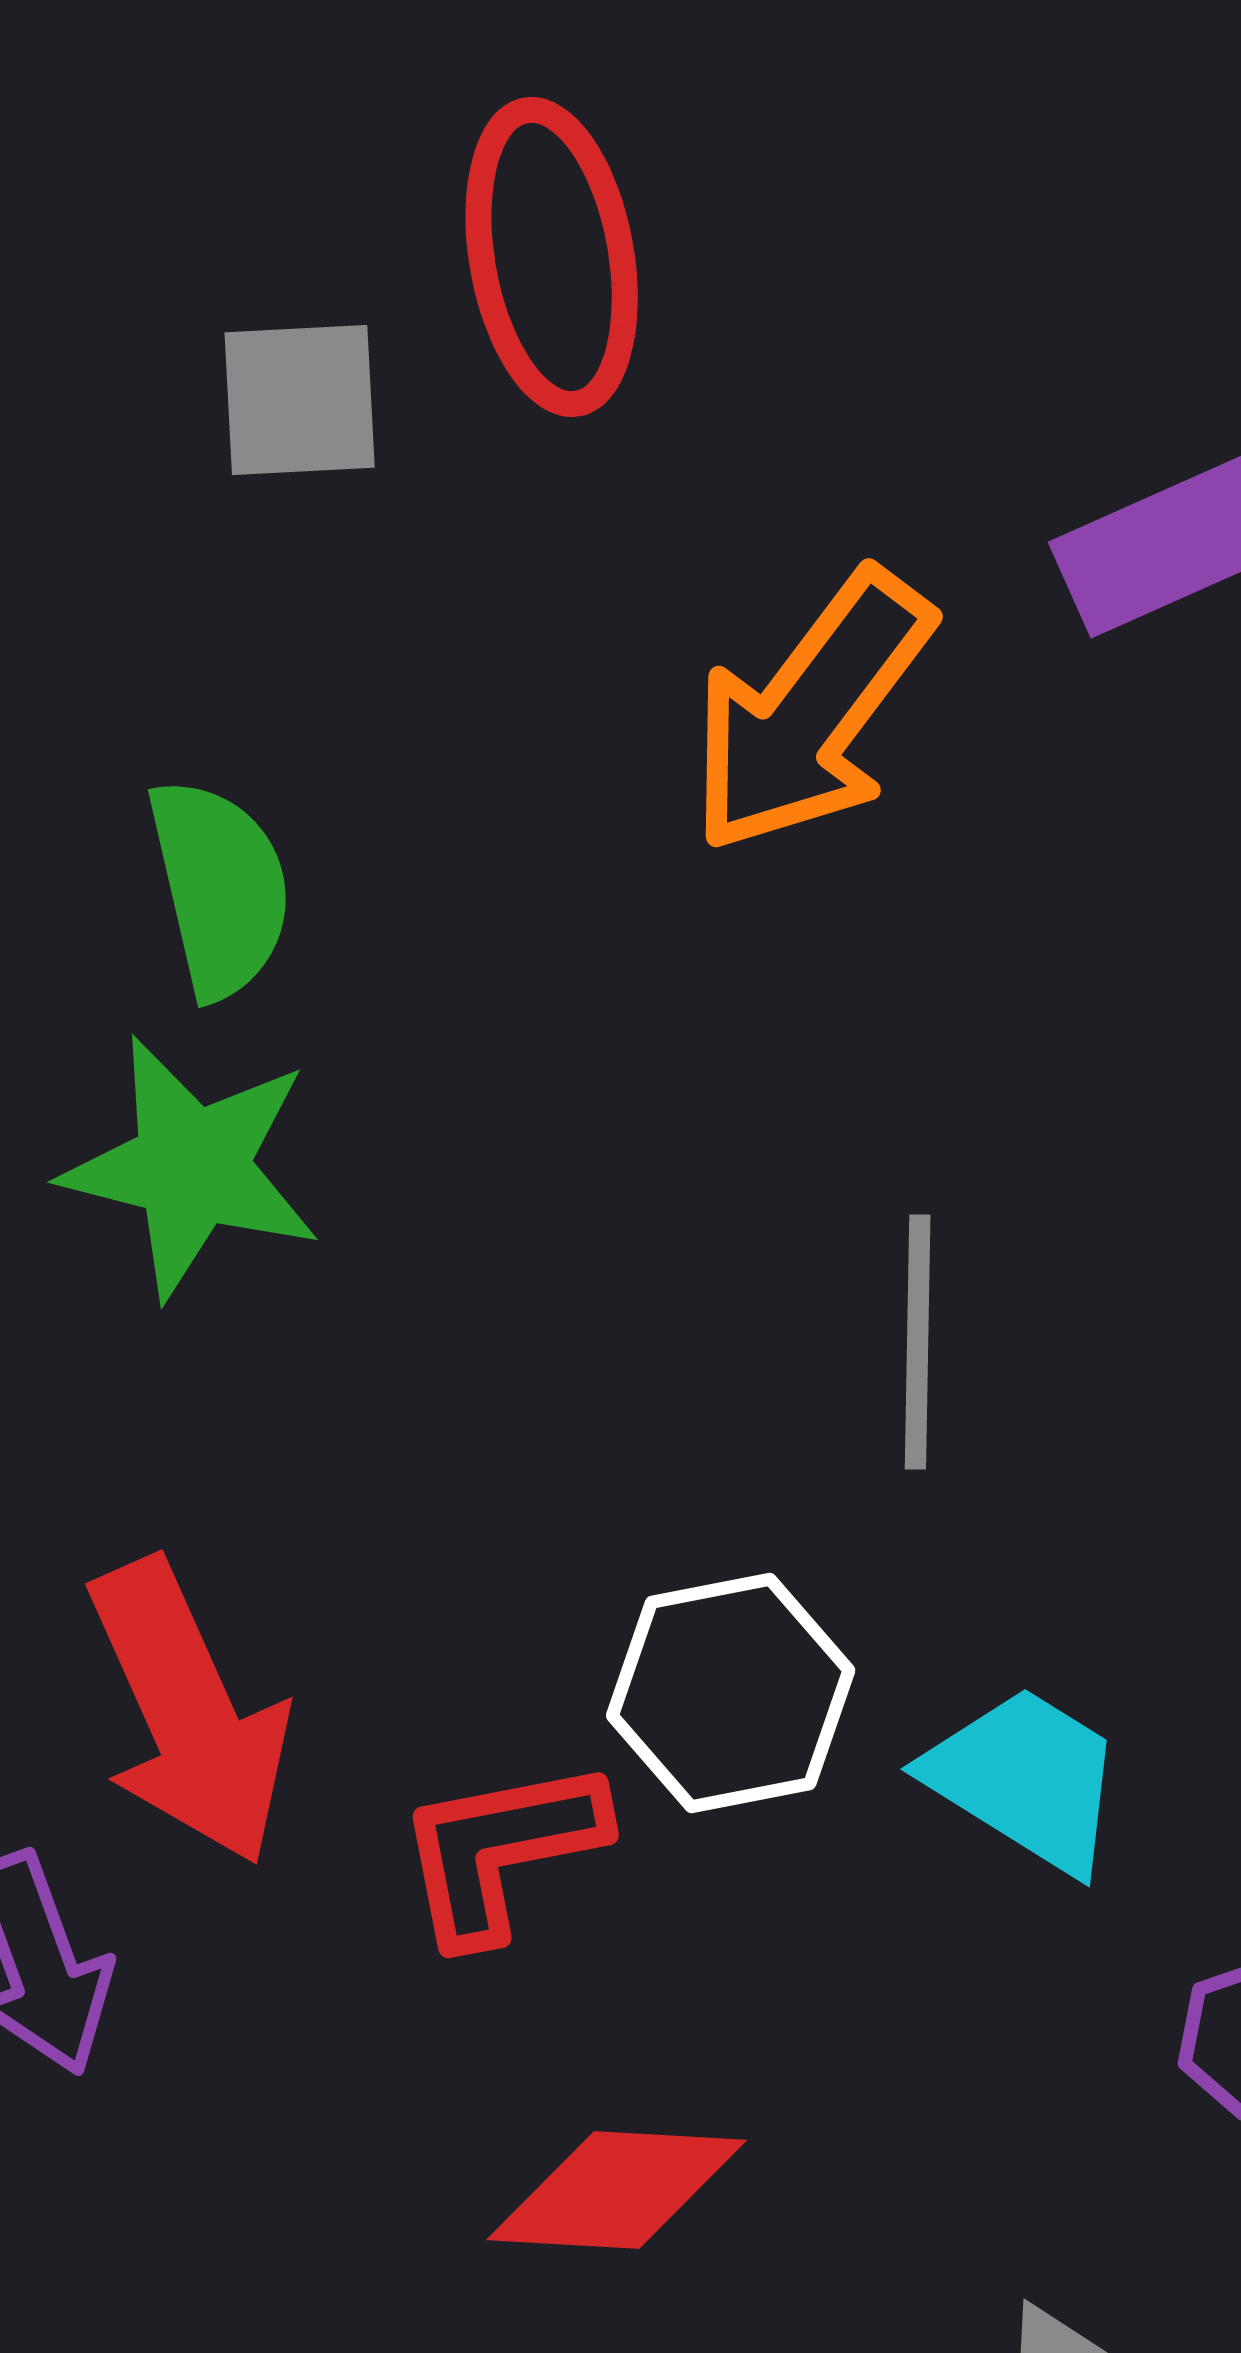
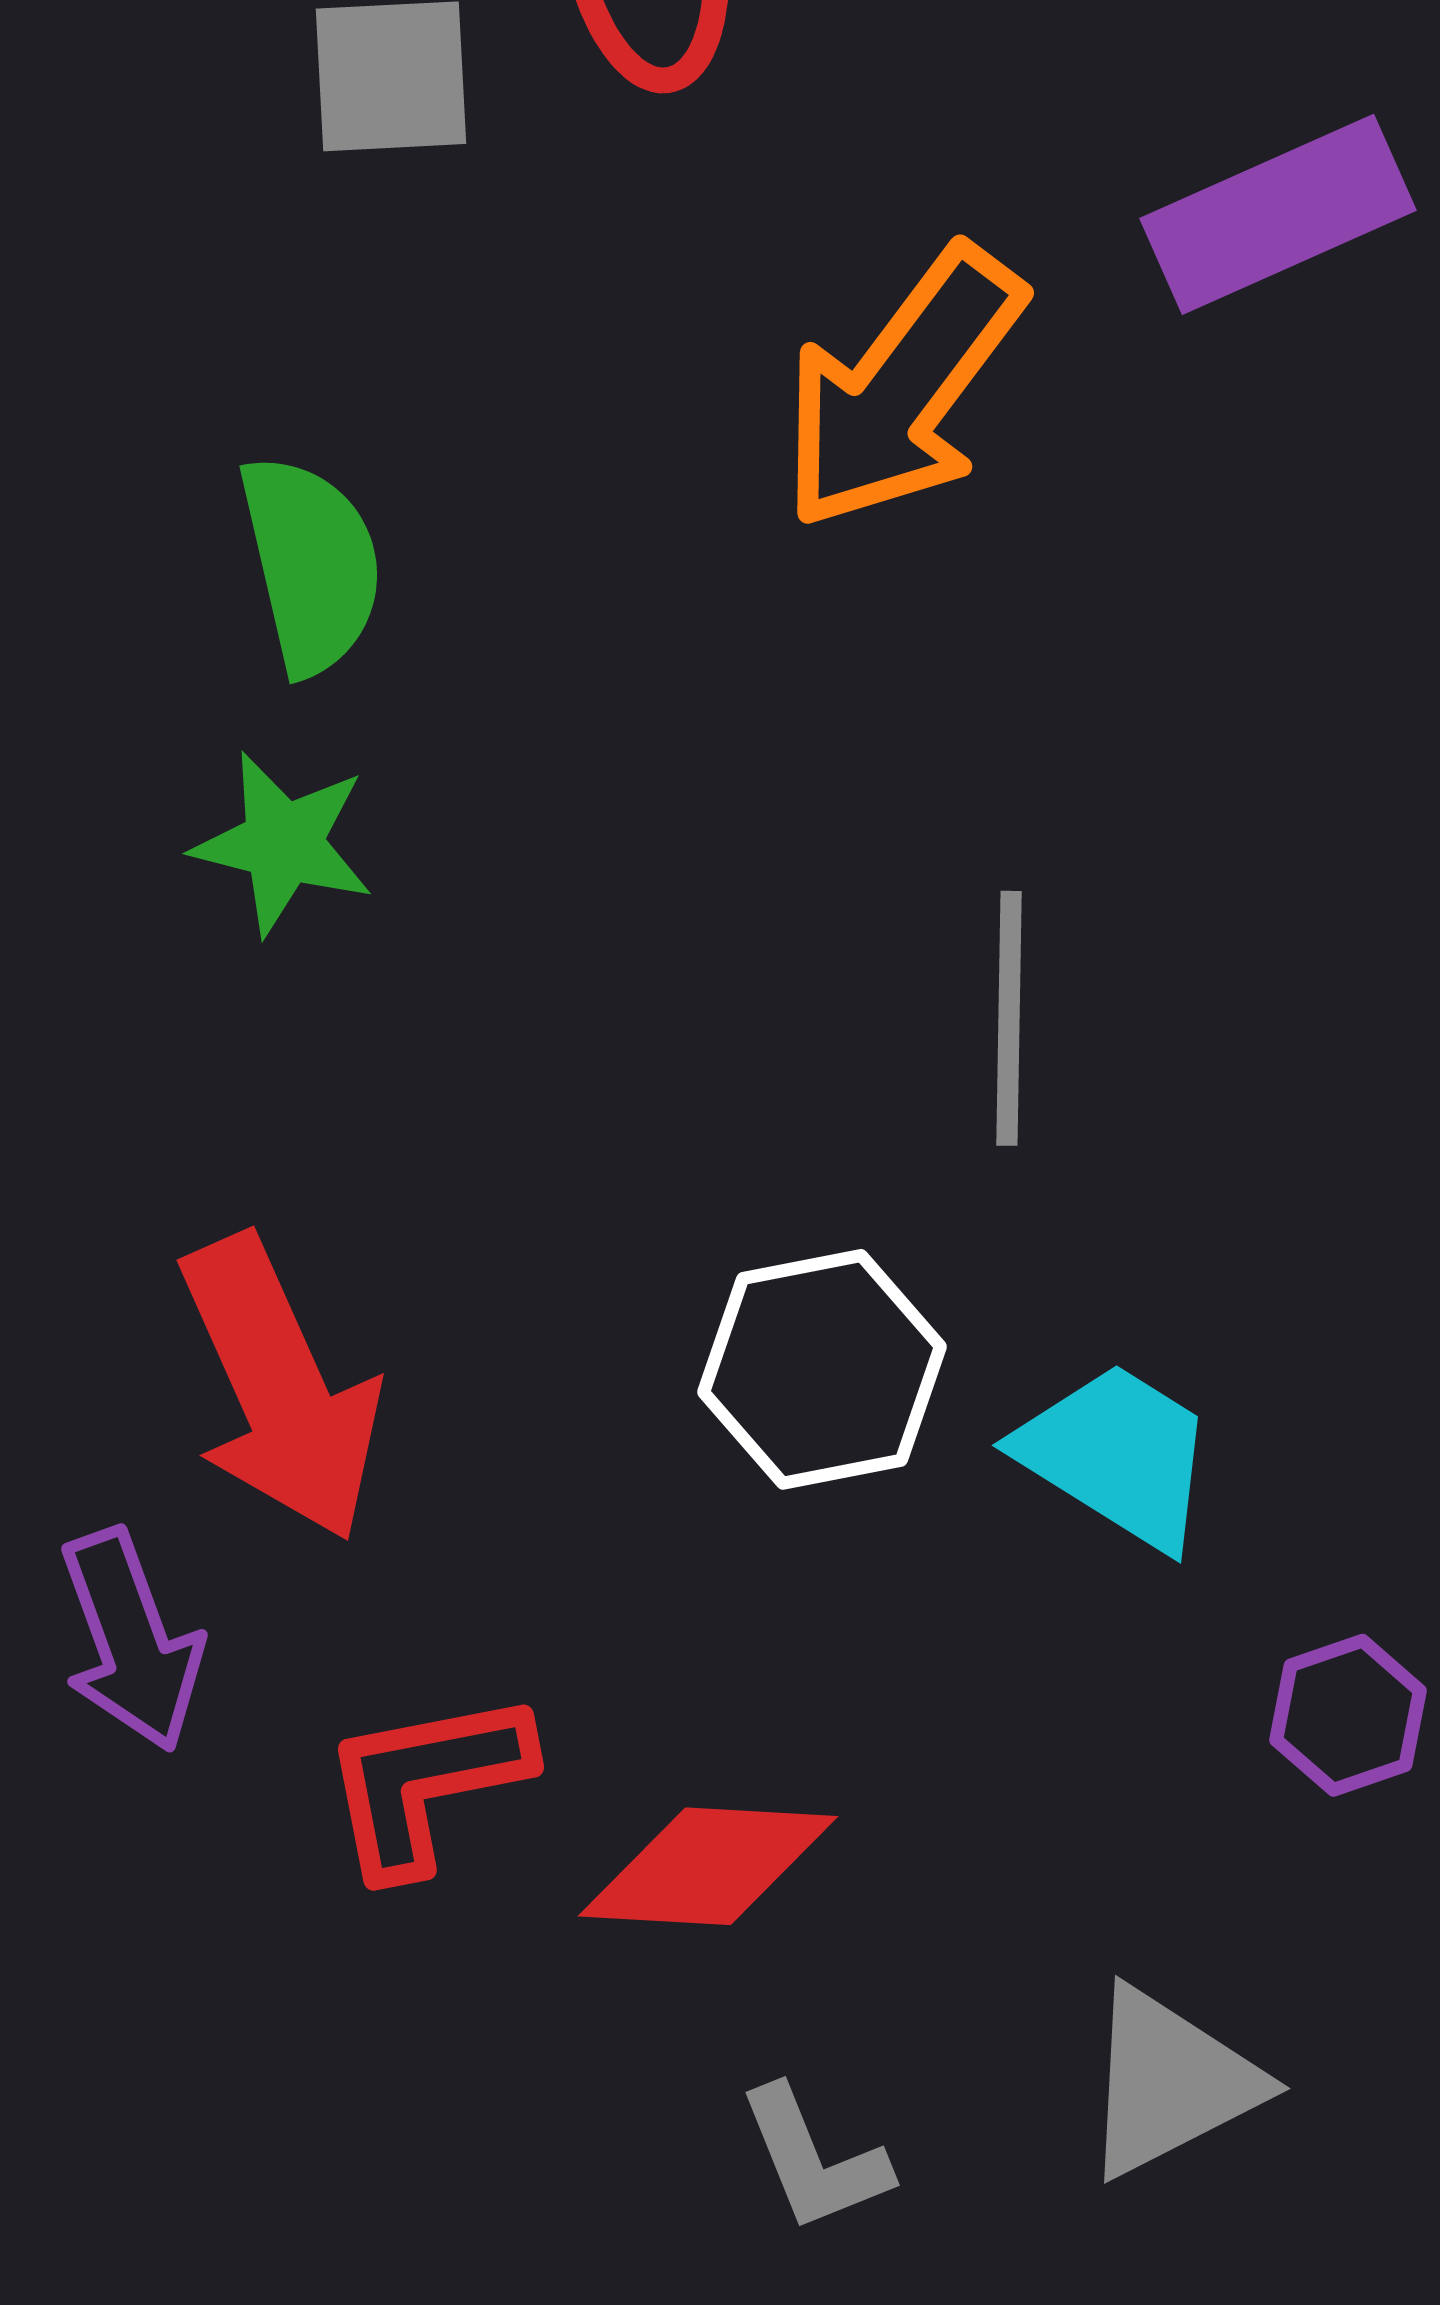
green star: (192, 1167) -> (283, 843), size x0.7
red L-shape: (501, 1850) -> (426, 1782), moved

